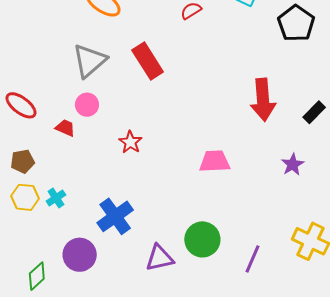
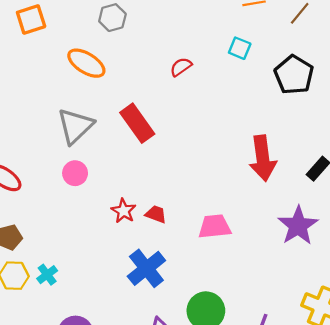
red trapezoid: (65, 128) -> (156, 214), moved
purple star: (293, 165) -> (298, 226), size x1.6
blue cross: (115, 216) -> (146, 268), moved

